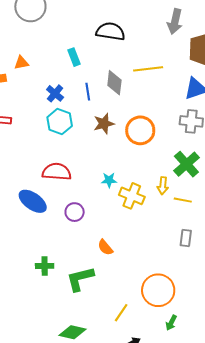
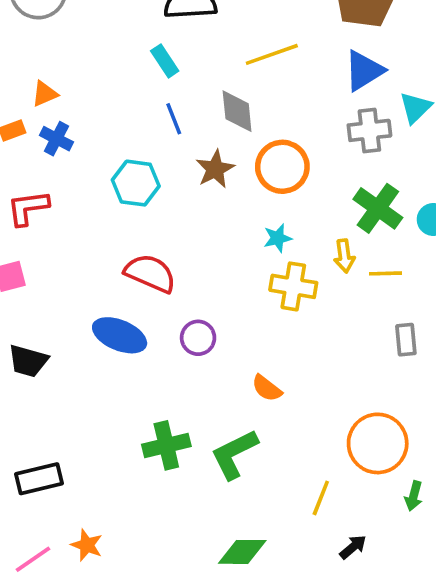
cyan rectangle: (74, 57) -> (165, 61), moved
gray diamond: (114, 83) -> (237, 111), moved
blue cross: (55, 93) -> (56, 139), moved
red semicircle: (57, 172) -> (150, 273), turned 32
cyan star: (109, 180) -> (278, 238), moved
green cross: (45, 266) -> (166, 445), size x1.4

